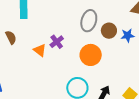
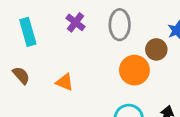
brown circle: (109, 31) -> (156, 49), moved
purple cross: (57, 42) -> (76, 22), moved

